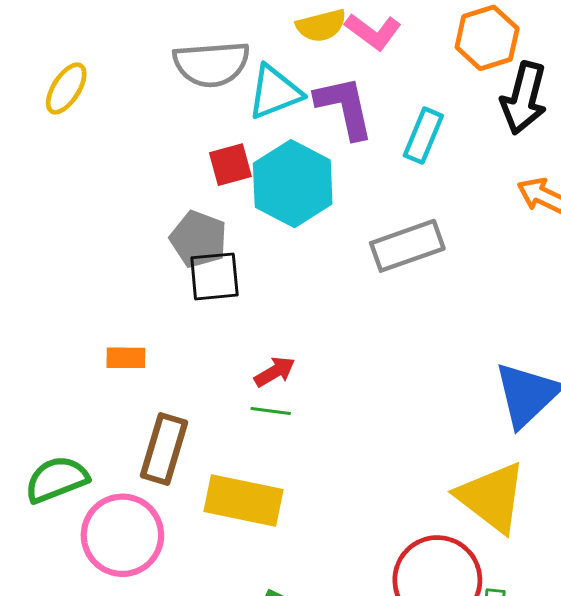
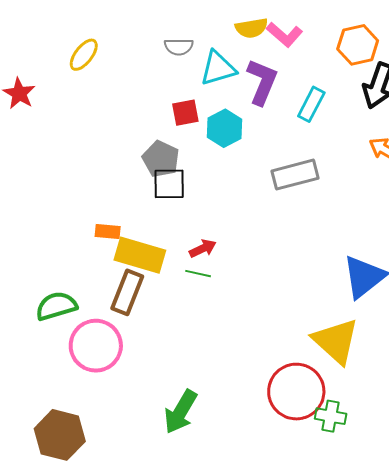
gray semicircle: (211, 64) -> (179, 47), size x0.6
purple L-shape: (344, 107) -> (262, 82), turned 30
cyan hexagon: (293, 184) -> (225, 128), size x0.7
yellow rectangle: (243, 501) -> (140, 255), moved

